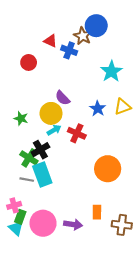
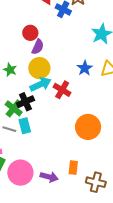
red circle: (29, 62) -> (30, 33), moved
purple semicircle: (63, 98) -> (38, 47), moved, turned -119
cyan arrow: (54, 130) -> (41, 84), size x1.5
cyan rectangle: (42, 174) -> (25, 126), size x0.7

